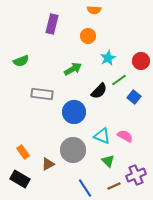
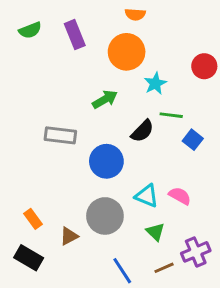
purple rectangle: (52, 24) -> (75, 35), turned -36
orange circle: (88, 36) -> (127, 52), size x1.6
green semicircle: (21, 61) -> (30, 30), moved
red circle: (141, 61) -> (204, 66), moved
green line: (119, 80) -> (171, 115), turned 42

